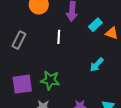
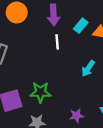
white line: (59, 37) -> (57, 42), moved

